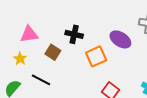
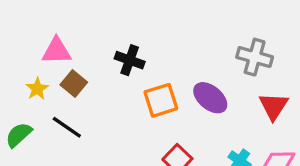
purple ellipse: (120, 39) -> (210, 98), moved
brown square: (53, 52) -> (74, 83), moved

